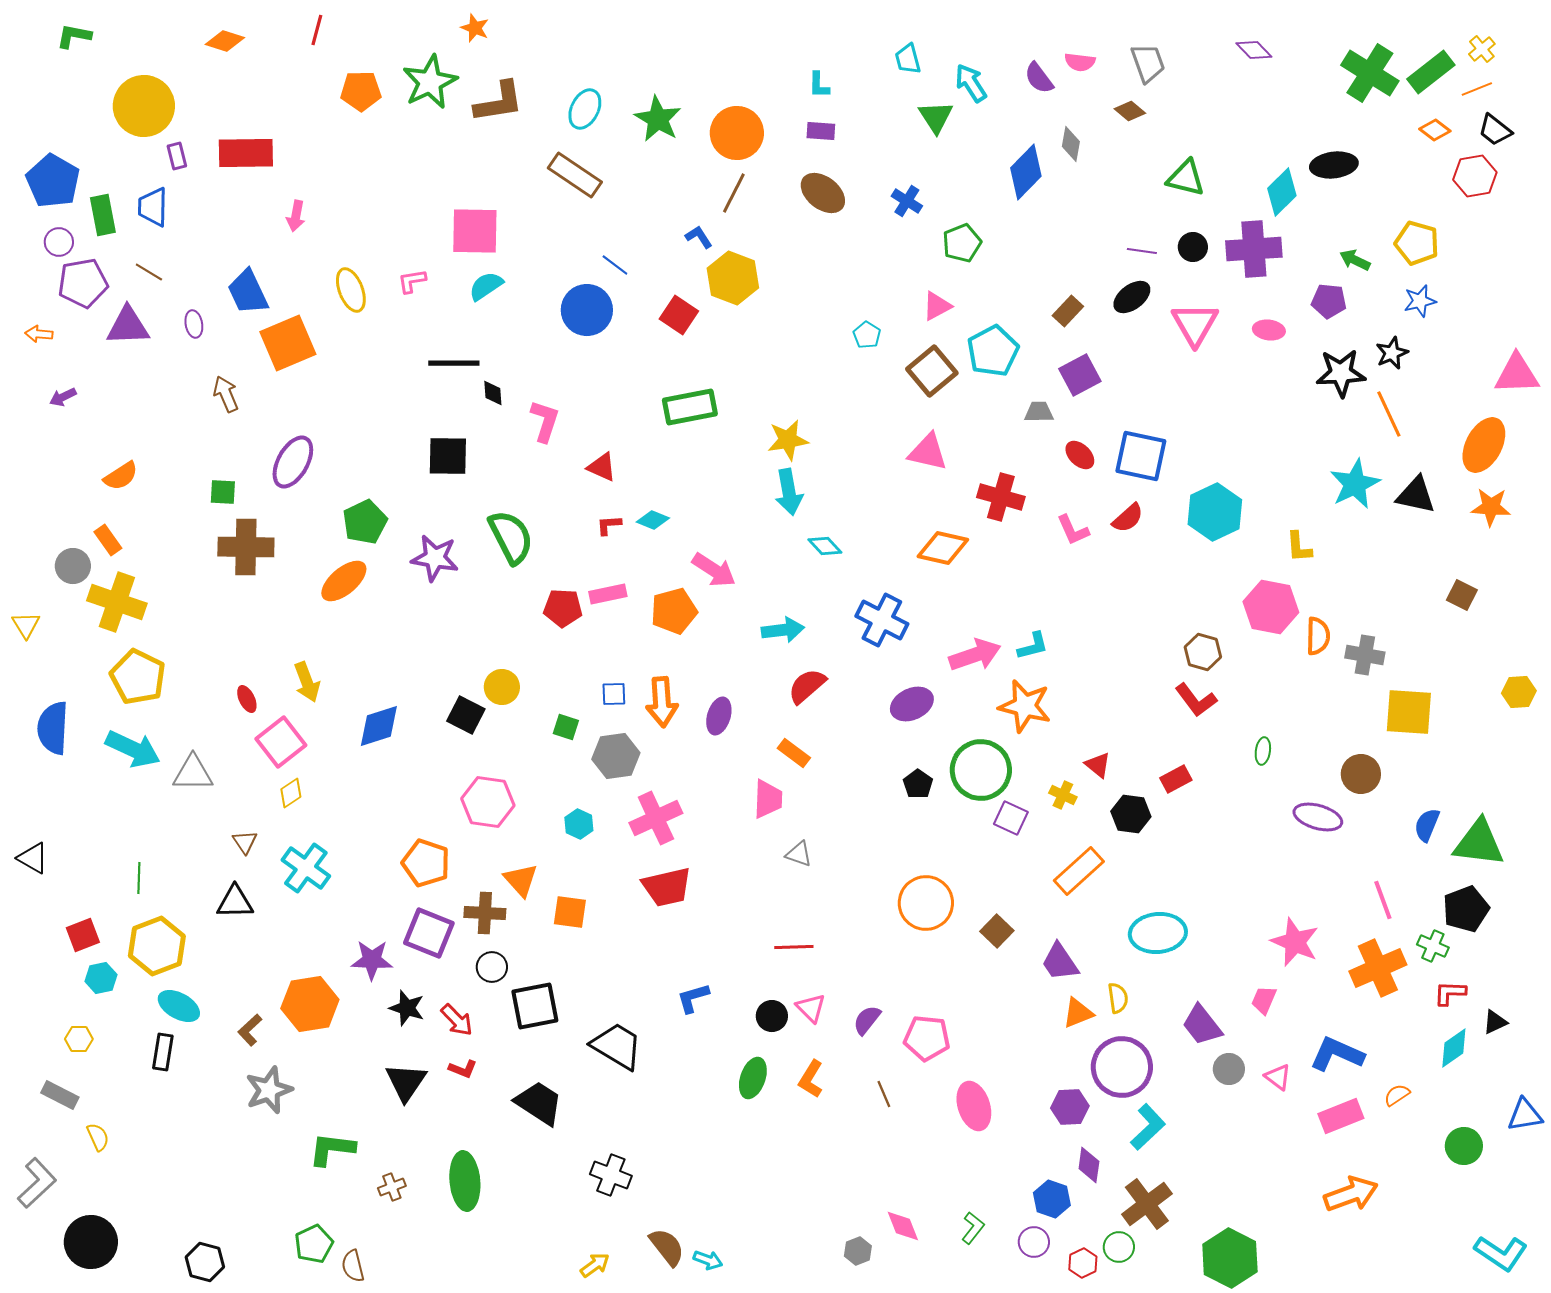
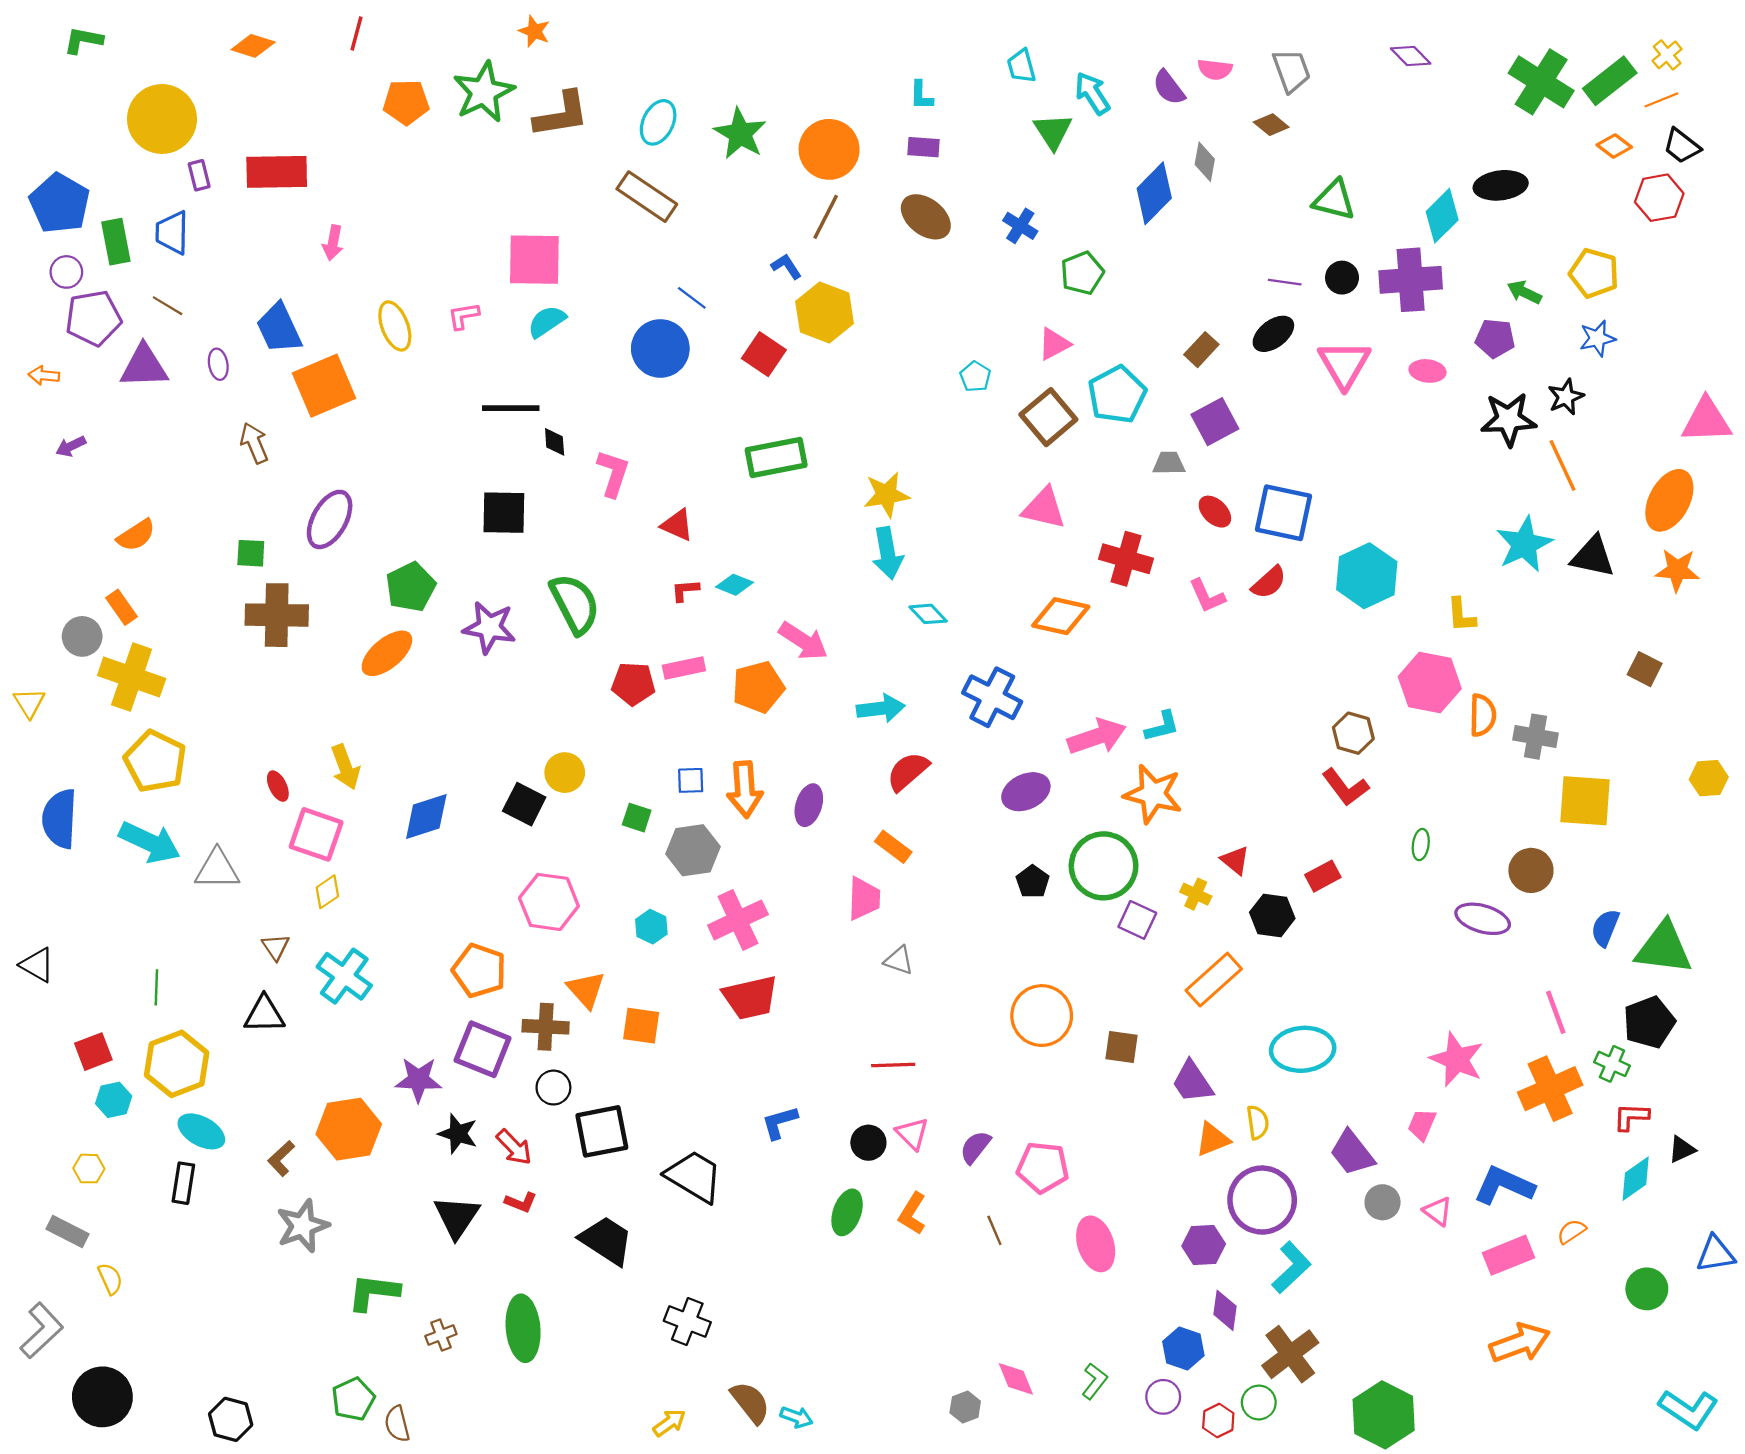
pink square: (281, 742) -> (316, 834), turned -33
brown square: (997, 931) -> (1122, 1047), turned -36

